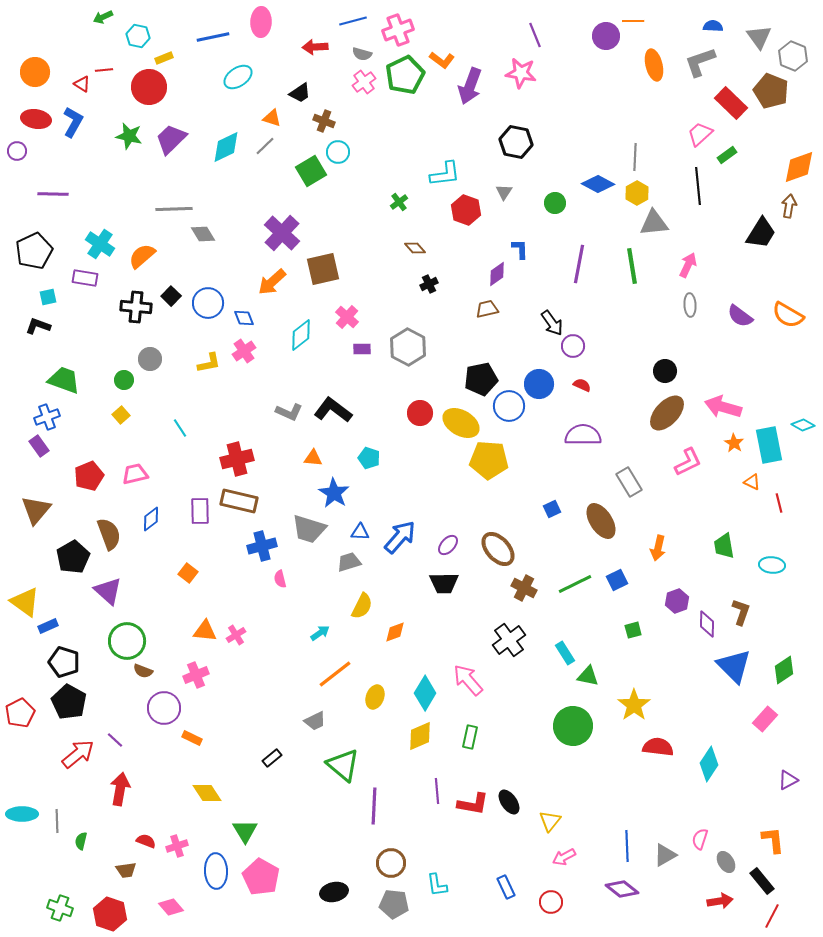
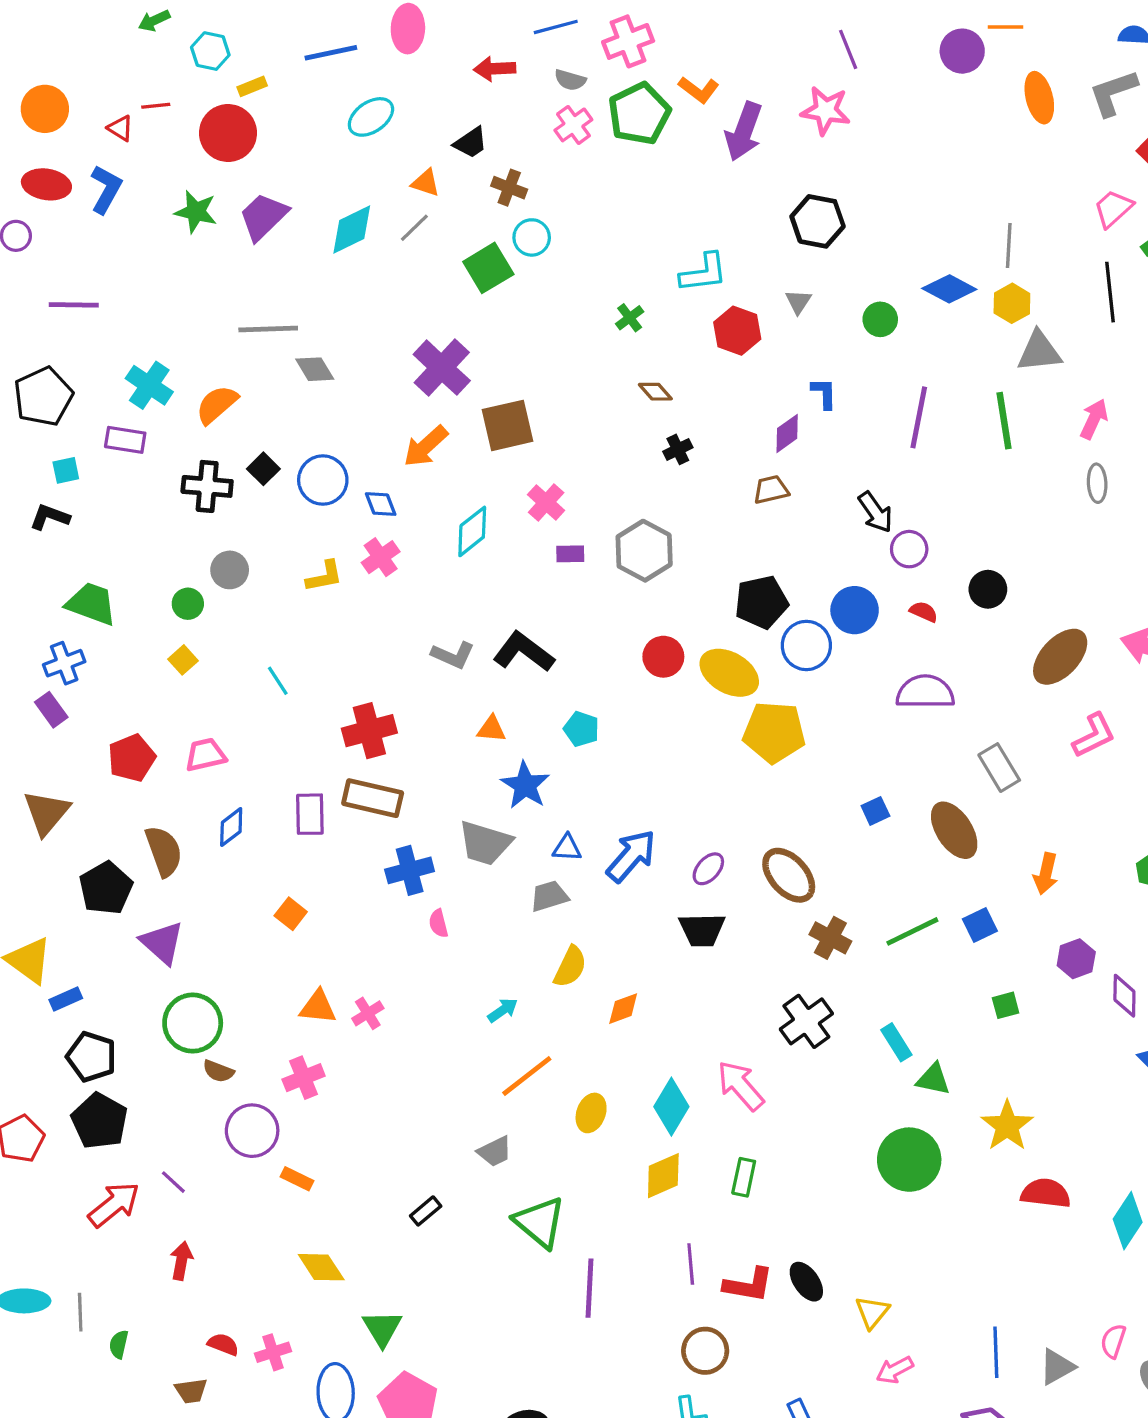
black circle: (665, 371) -> (988, 589), moved
red arrow: (120, 789) -> (181, 1261), size x0.7
brown circle: (391, 863) -> (705, 1351), moved

